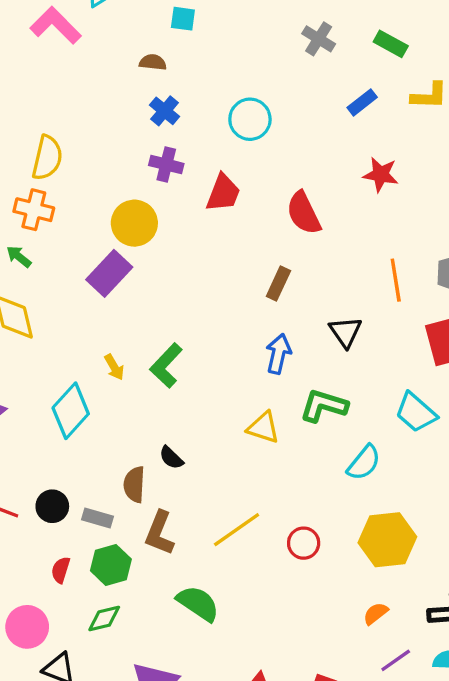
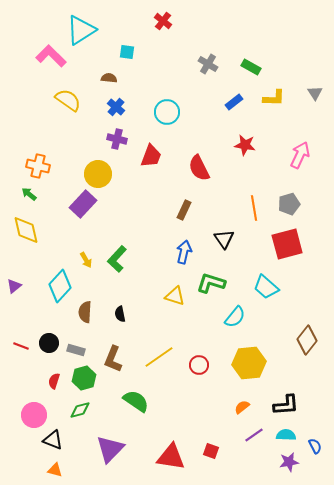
yellow semicircle: (47, 158) -> (68, 100), moved, turned -68
black semicircle: (171, 458) -> (120, 314), turned 35
brown semicircle: (134, 484) -> (85, 312), moved

